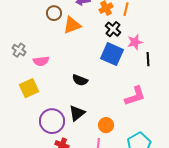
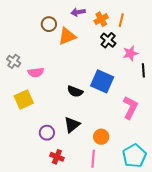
blue square: (112, 54) -> (102, 81), moved
pink L-shape: (135, 96) -> (130, 108), turned -45
purple circle: (52, 121) -> (47, 133), size x0.6

